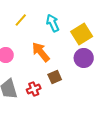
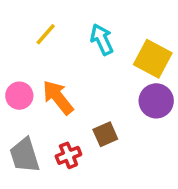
yellow square: (82, 34) -> (153, 59), turned -30
orange arrow: (41, 52) -> (58, 97), moved

